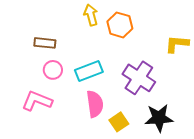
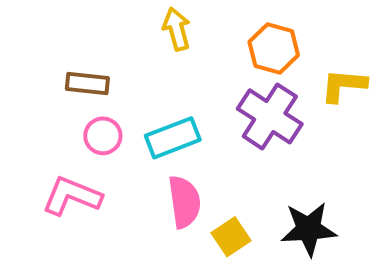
orange hexagon: (120, 25) -> (274, 49), moved
purple cross: (139, 78) -> (270, 116), moved

